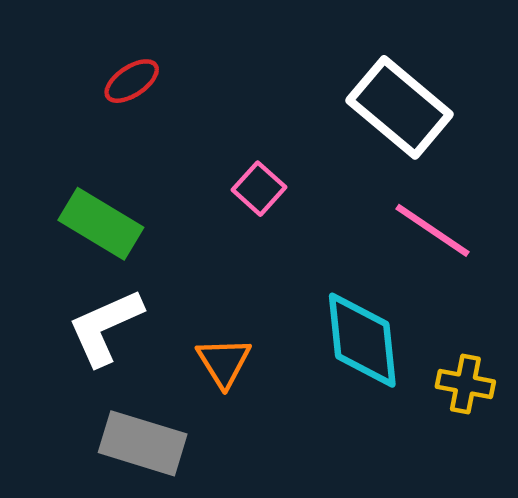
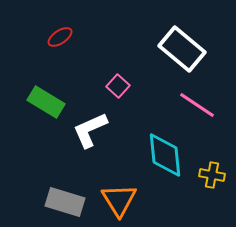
white L-shape: (105, 327) -> (90, 130), moved
orange triangle: (224, 362) -> (119, 200), moved, size x1.4

